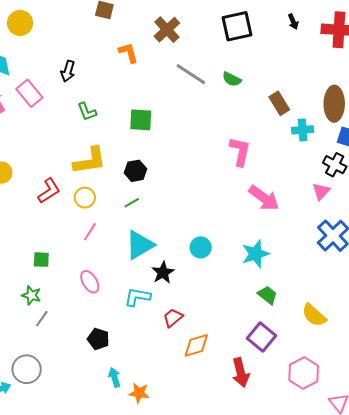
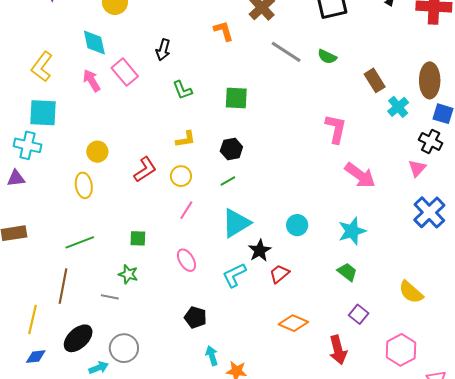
cyan cross: (303, 130) -> (398, 107), turned -35
yellow L-shape: (90, 161) -> (186, 139), size x0.6
green trapezoid: (267, 295) -> (347, 272), moved
cyan L-shape: (137, 297) -> (234, 275), turned -36
red trapezoid: (173, 318) -> (279, 274), moved
gray line: (42, 319) -> (110, 297), moved, turned 66
purple square: (261, 337) -> (359, 314), size x0.7
orange diamond: (196, 345) -> (293, 323), turned 40

